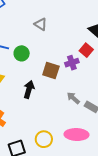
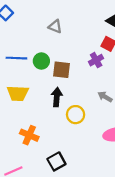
brown square: (51, 71) -> (62, 70), moved
yellow circle: (44, 139) -> (76, 115), moved

